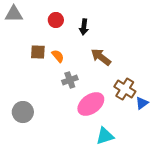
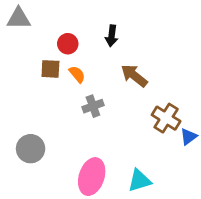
red circle: (56, 20) -> (68, 44), moved
pink ellipse: (91, 104) -> (92, 177), moved, turned -36

